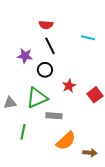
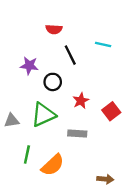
black line: (50, 46) -> (70, 55), moved
gray rectangle: (54, 116) -> (77, 133), moved
orange semicircle: (66, 141) -> (53, 165), moved

